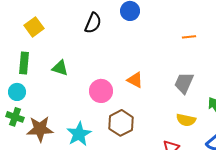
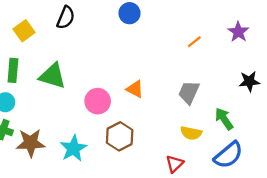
black semicircle: (93, 23) -> (66, 18), moved
orange line: (189, 37) -> (194, 42), turned -32
green triangle: (60, 68) -> (53, 76), size x1.5

